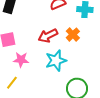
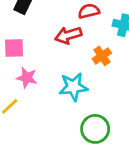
red arrow: (48, 36) -> (68, 35), moved

